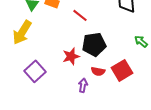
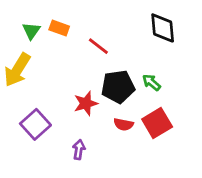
green arrow: (141, 41) -> (151, 82), moved
purple arrow: (83, 85) -> (79, 150), moved

